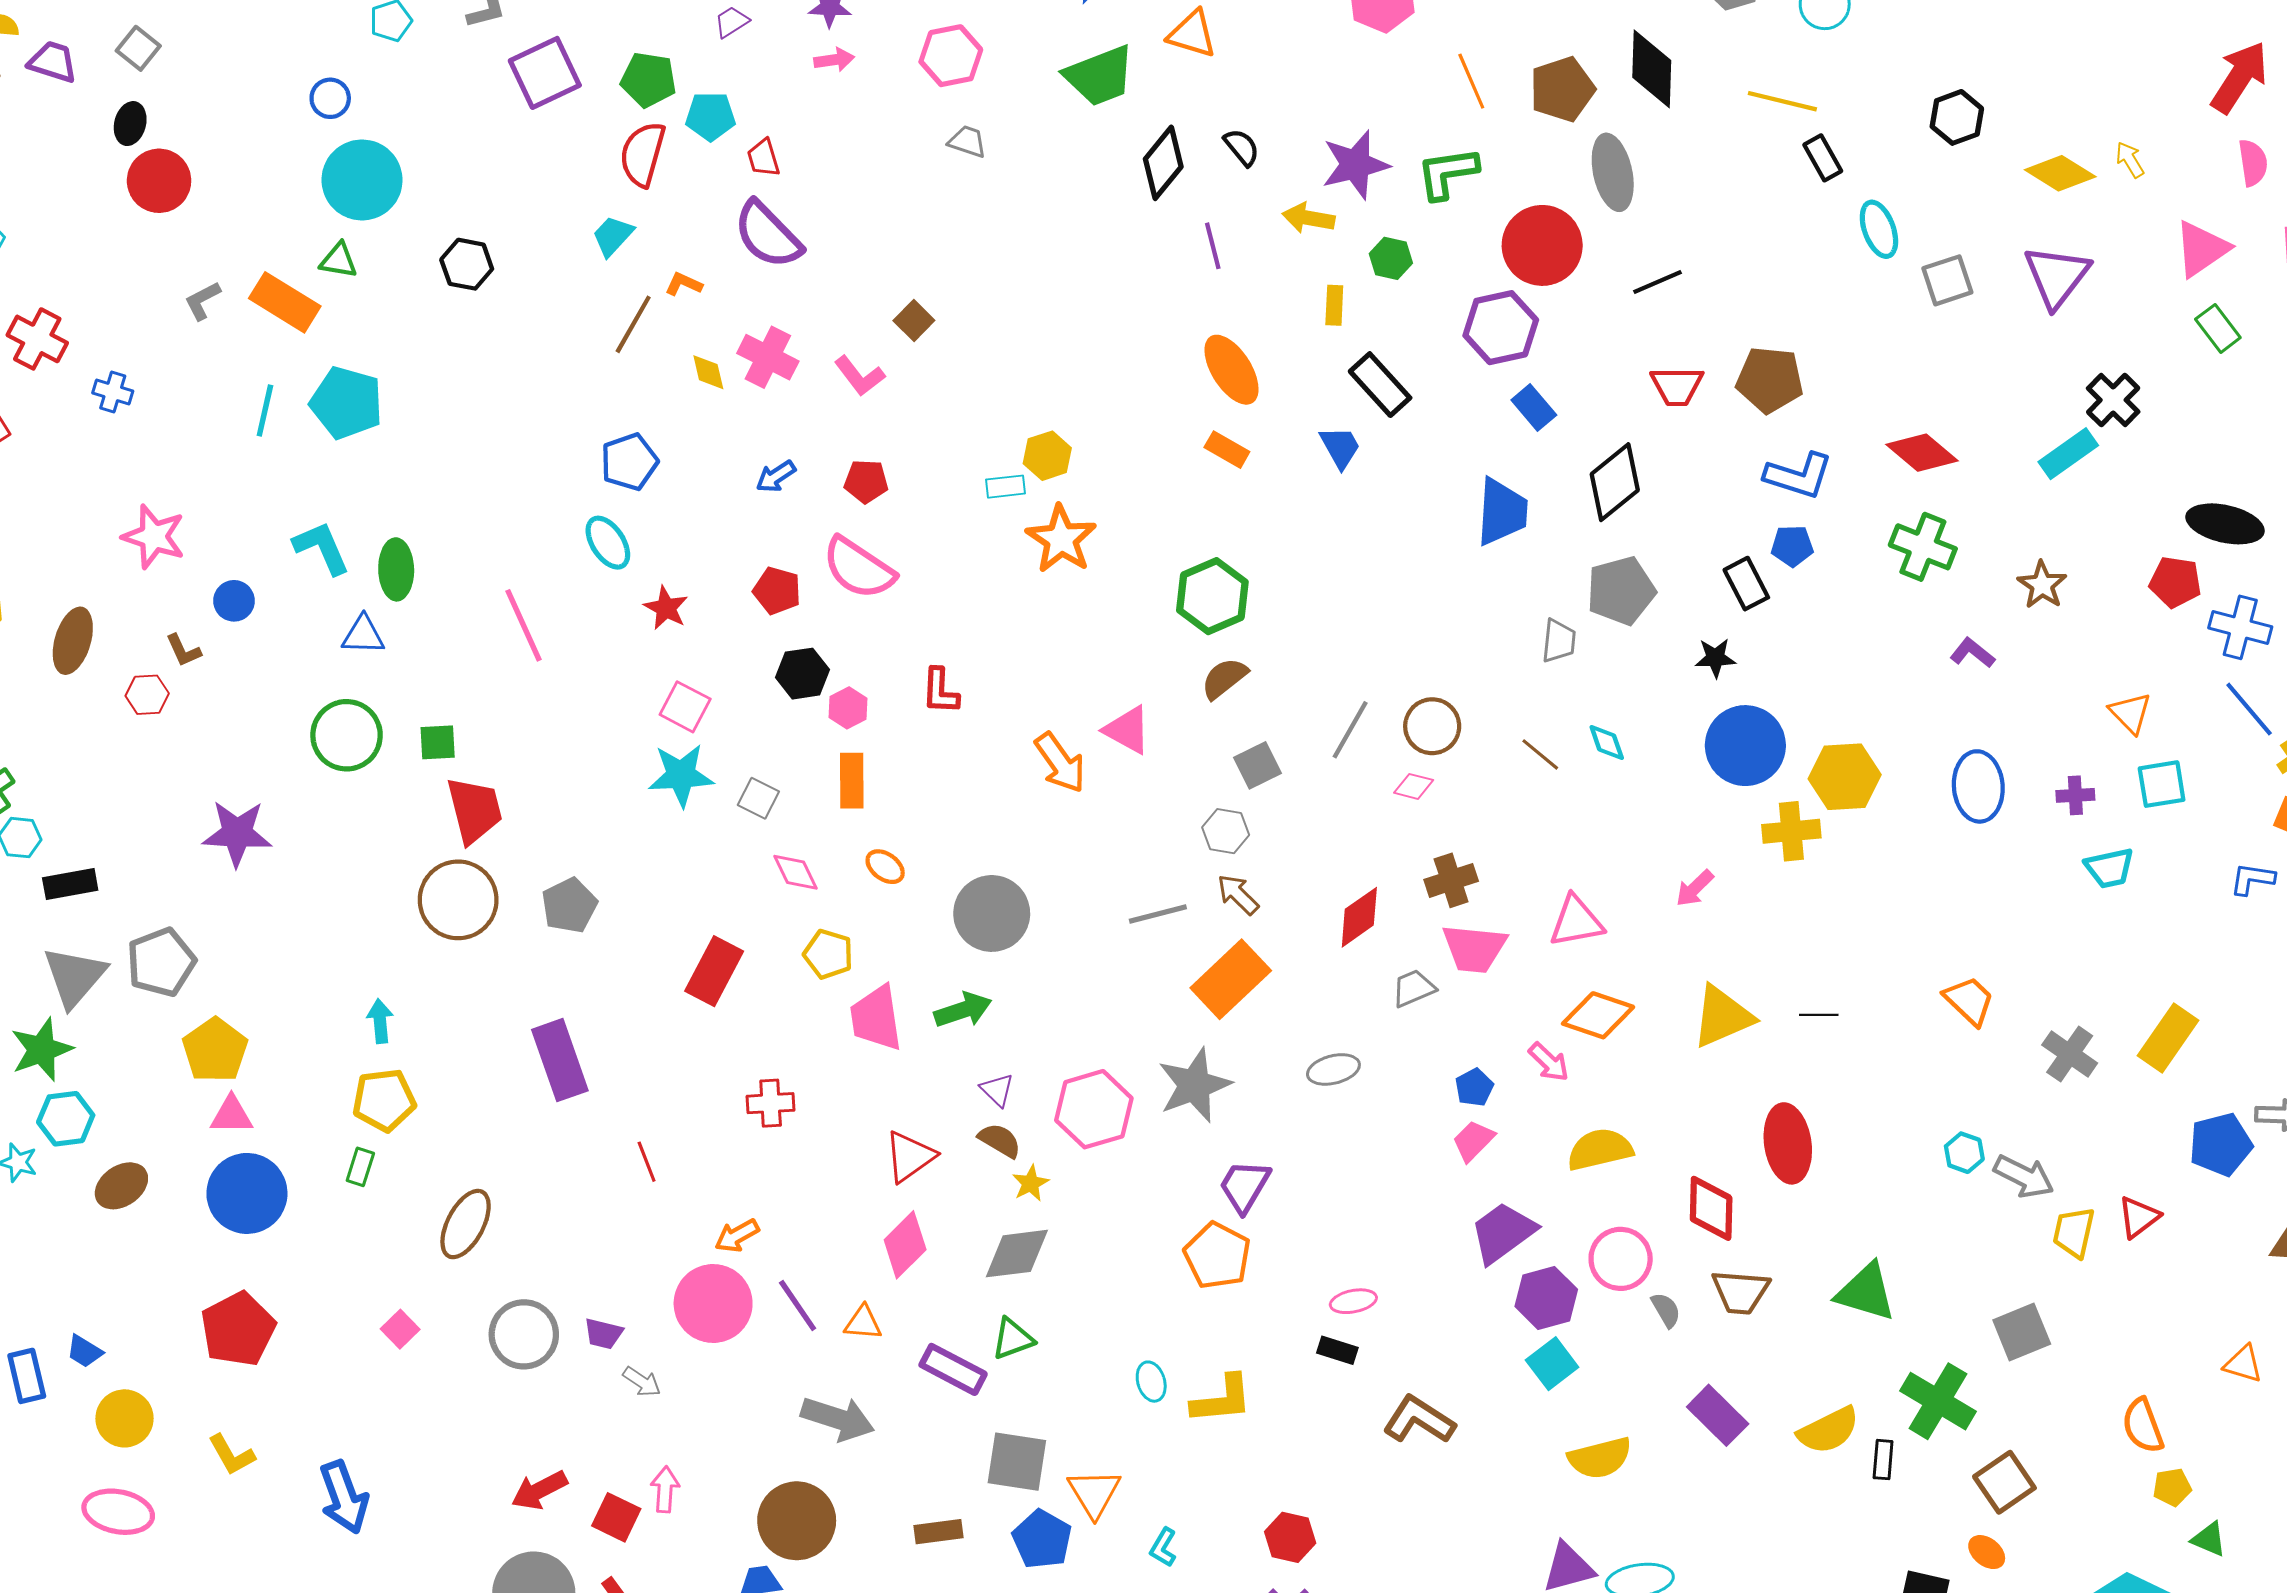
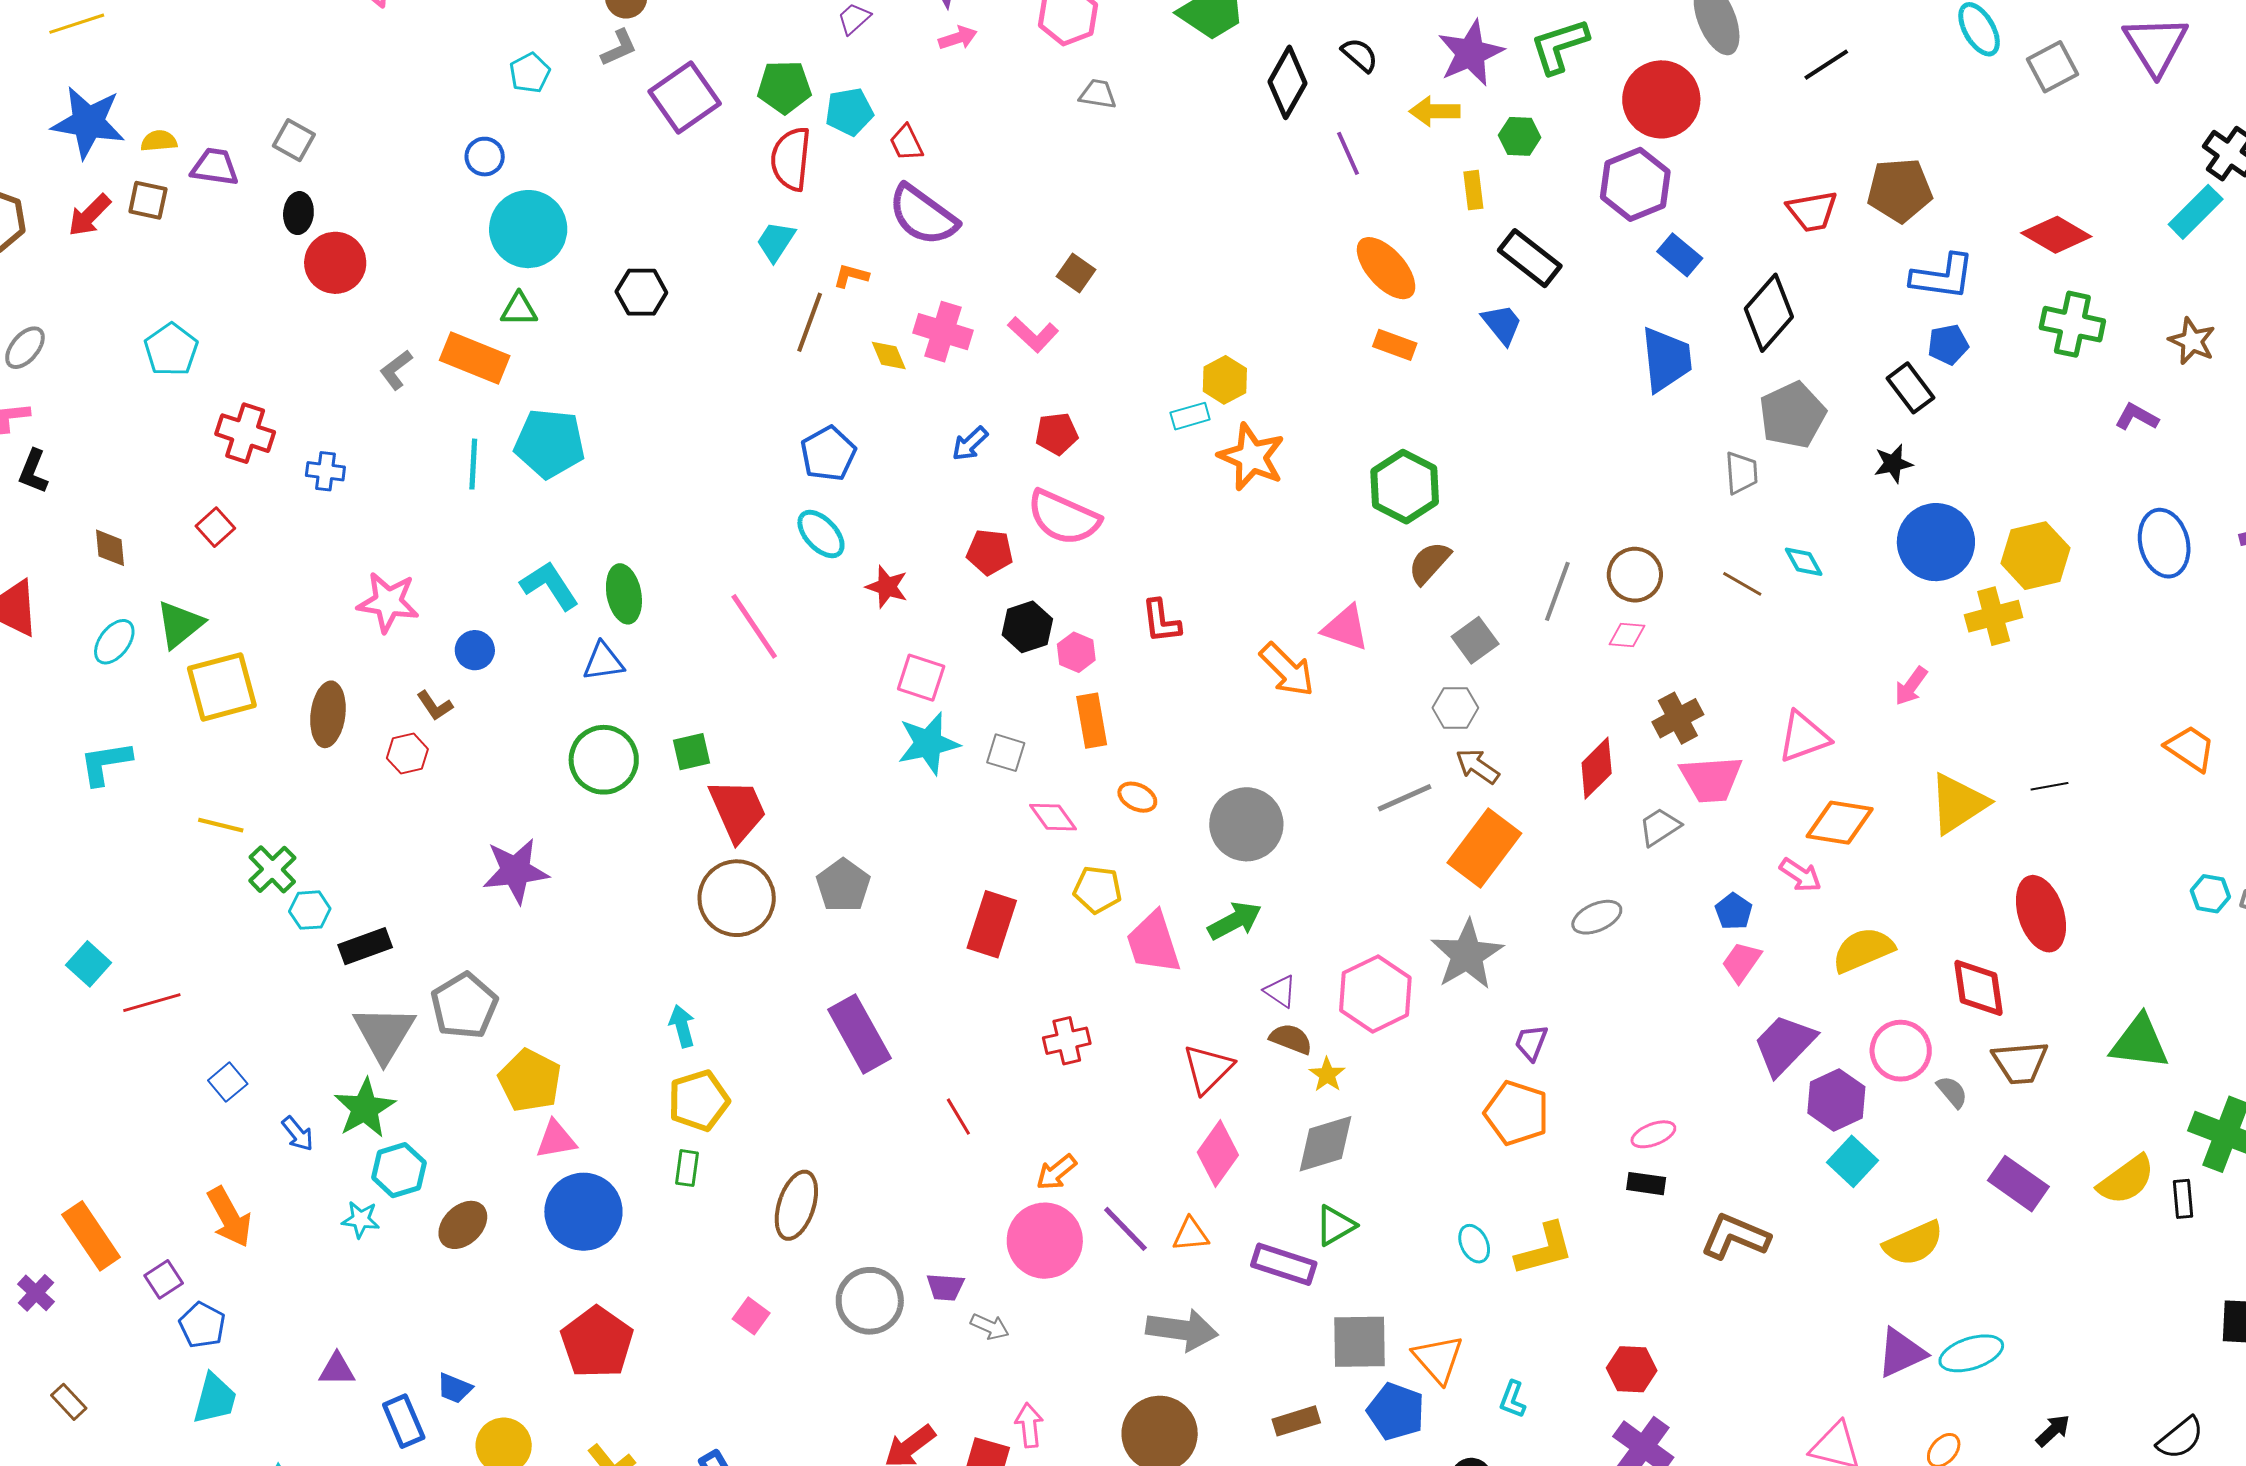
black line: (1657, 282) -> (1826, 65), moved
purple trapezoid: (1245, 1186) -> (1531, 1043), size x0.7

